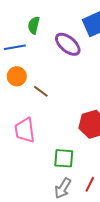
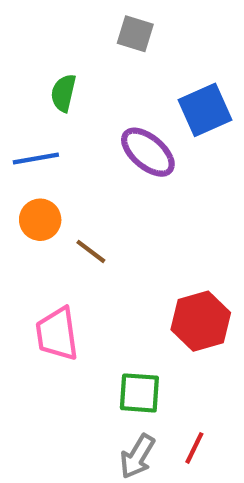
green semicircle: (34, 25) -> (63, 93), moved

